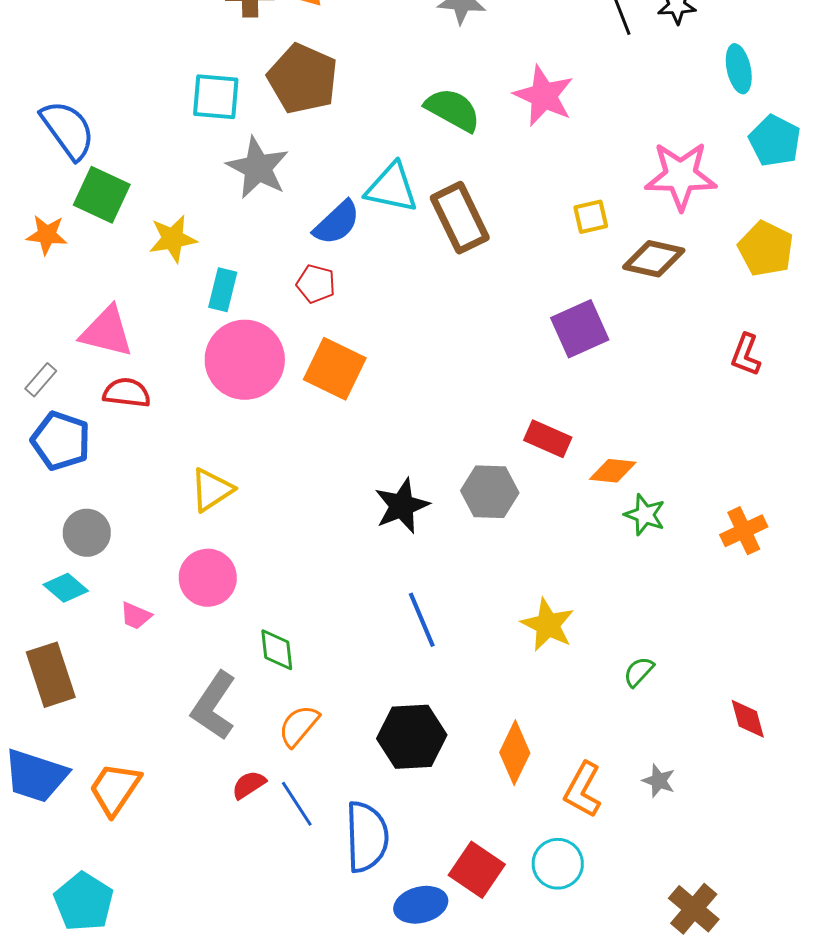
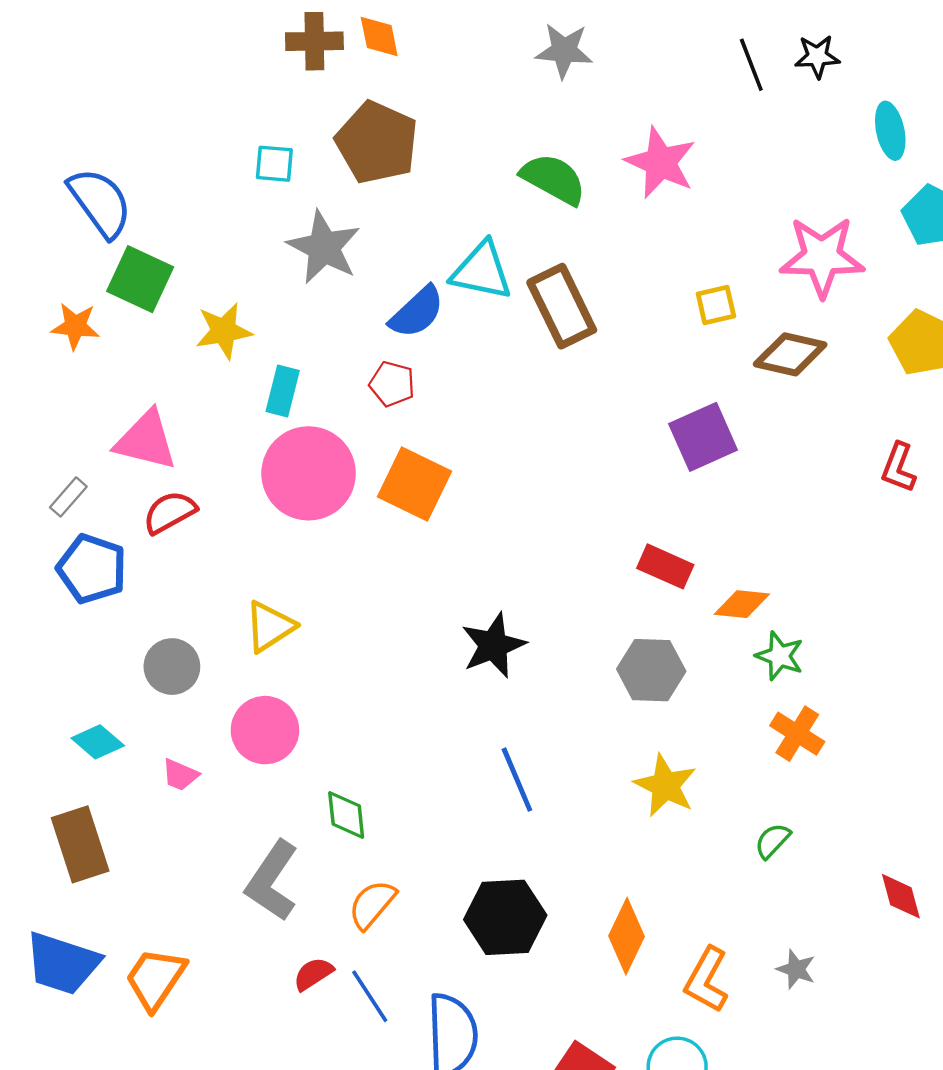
cyan square: (216, 97) -> (274, 164), size x0.7
red semicircle: (127, 393) -> (170, 512), turned -36
gray hexagon: (490, 492) -> (651, 670), moved
orange cross: (744, 531) -> (797, 734), moved, turned -33
gray circle: (87, 533) -> (172, 667), moved

